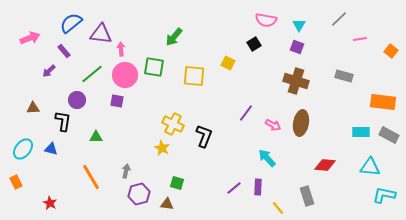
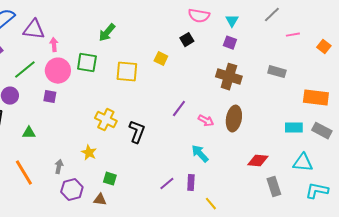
yellow star: (162, 148) -> (89, 153), moved
gray rectangle: (307, 196) -> (274, 187), moved

